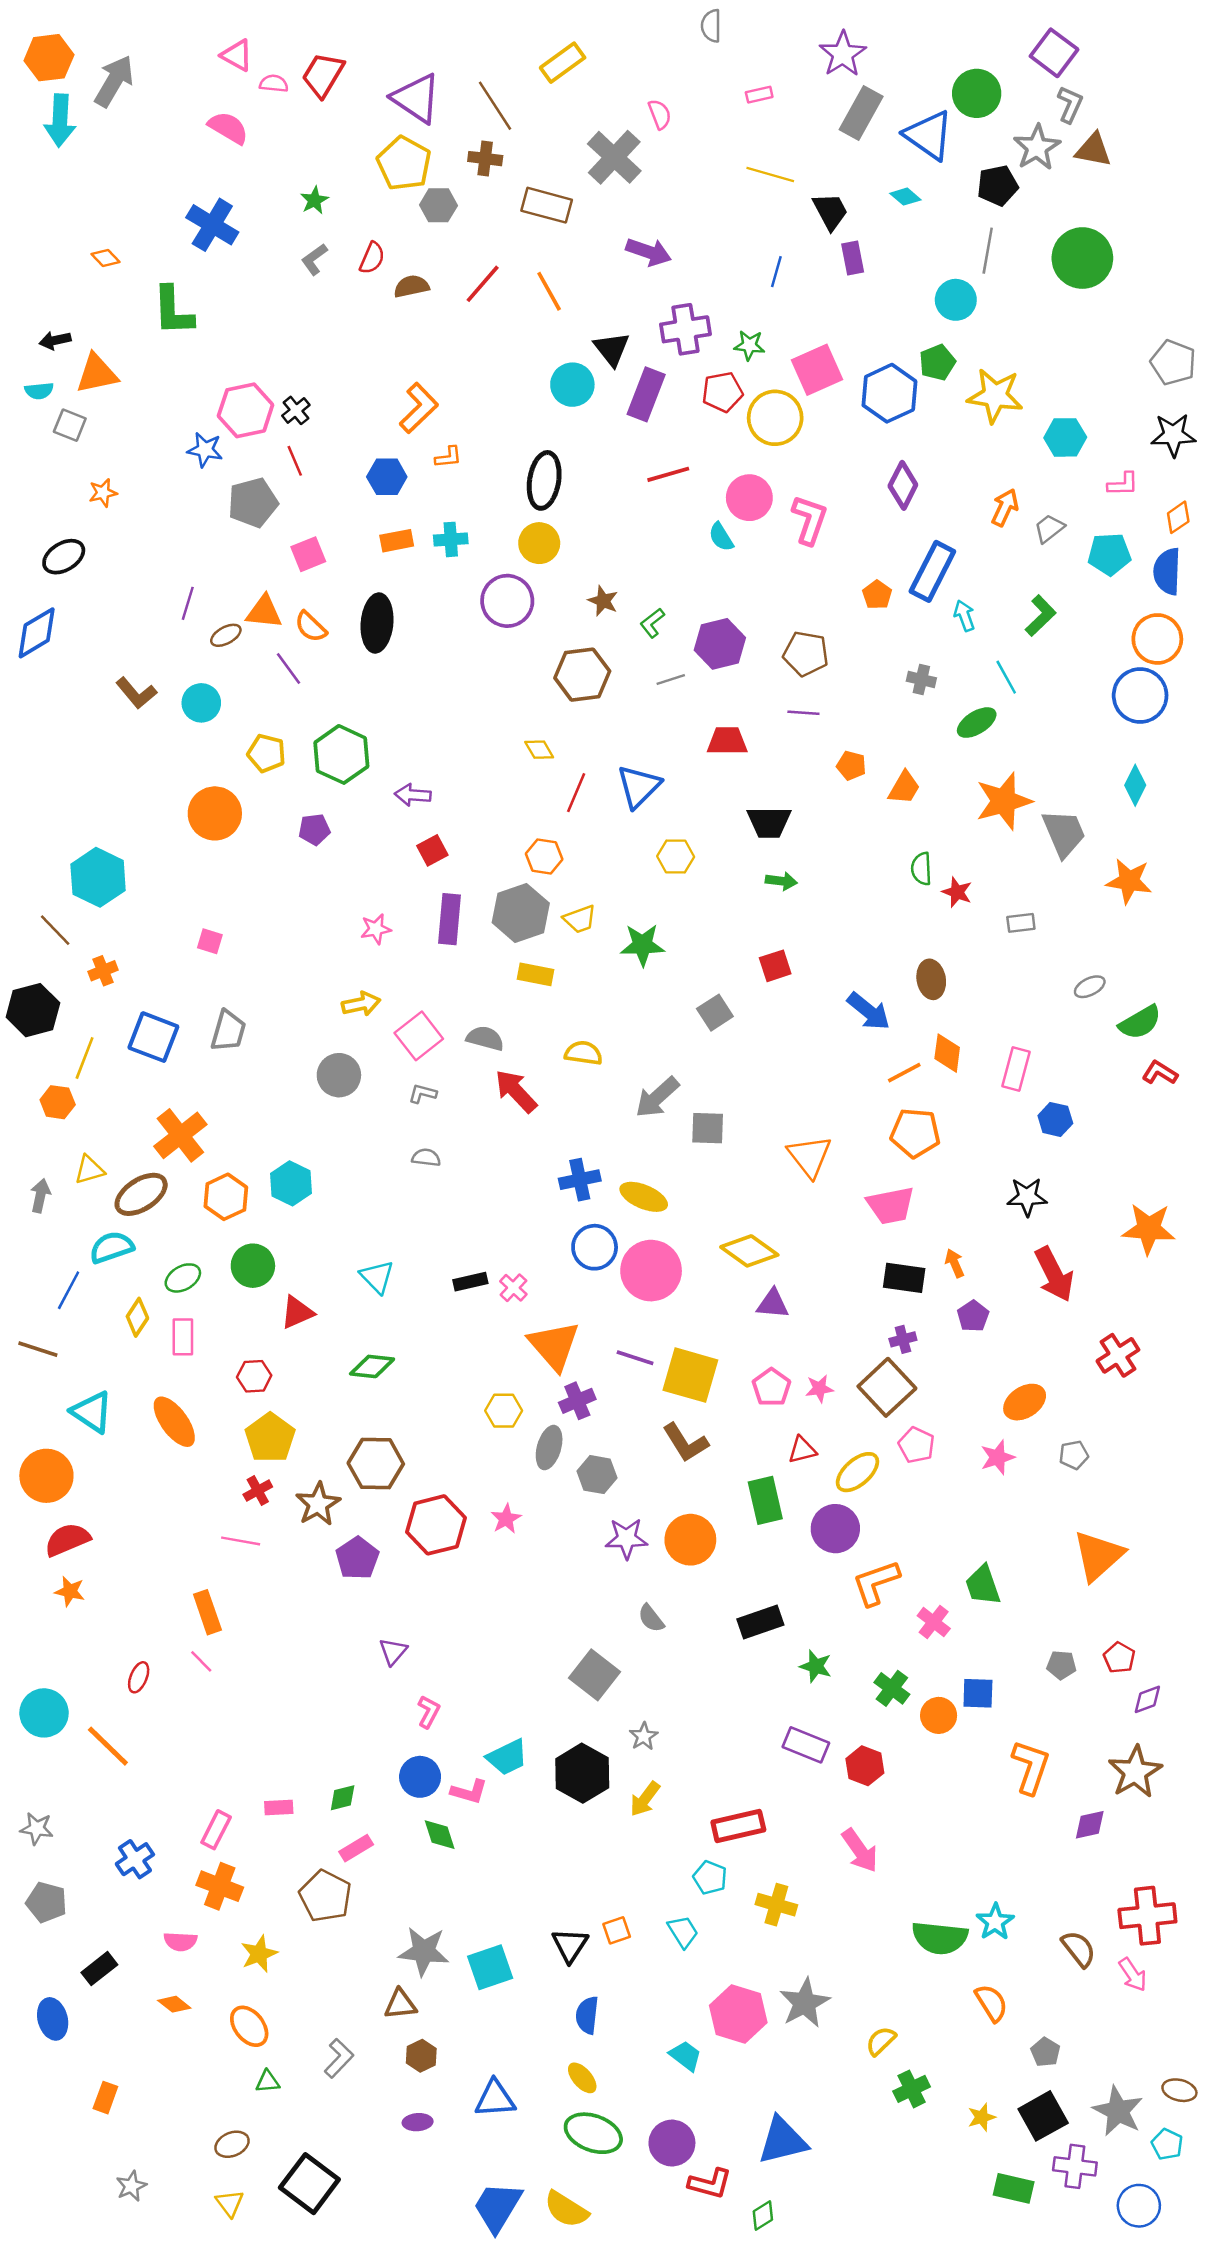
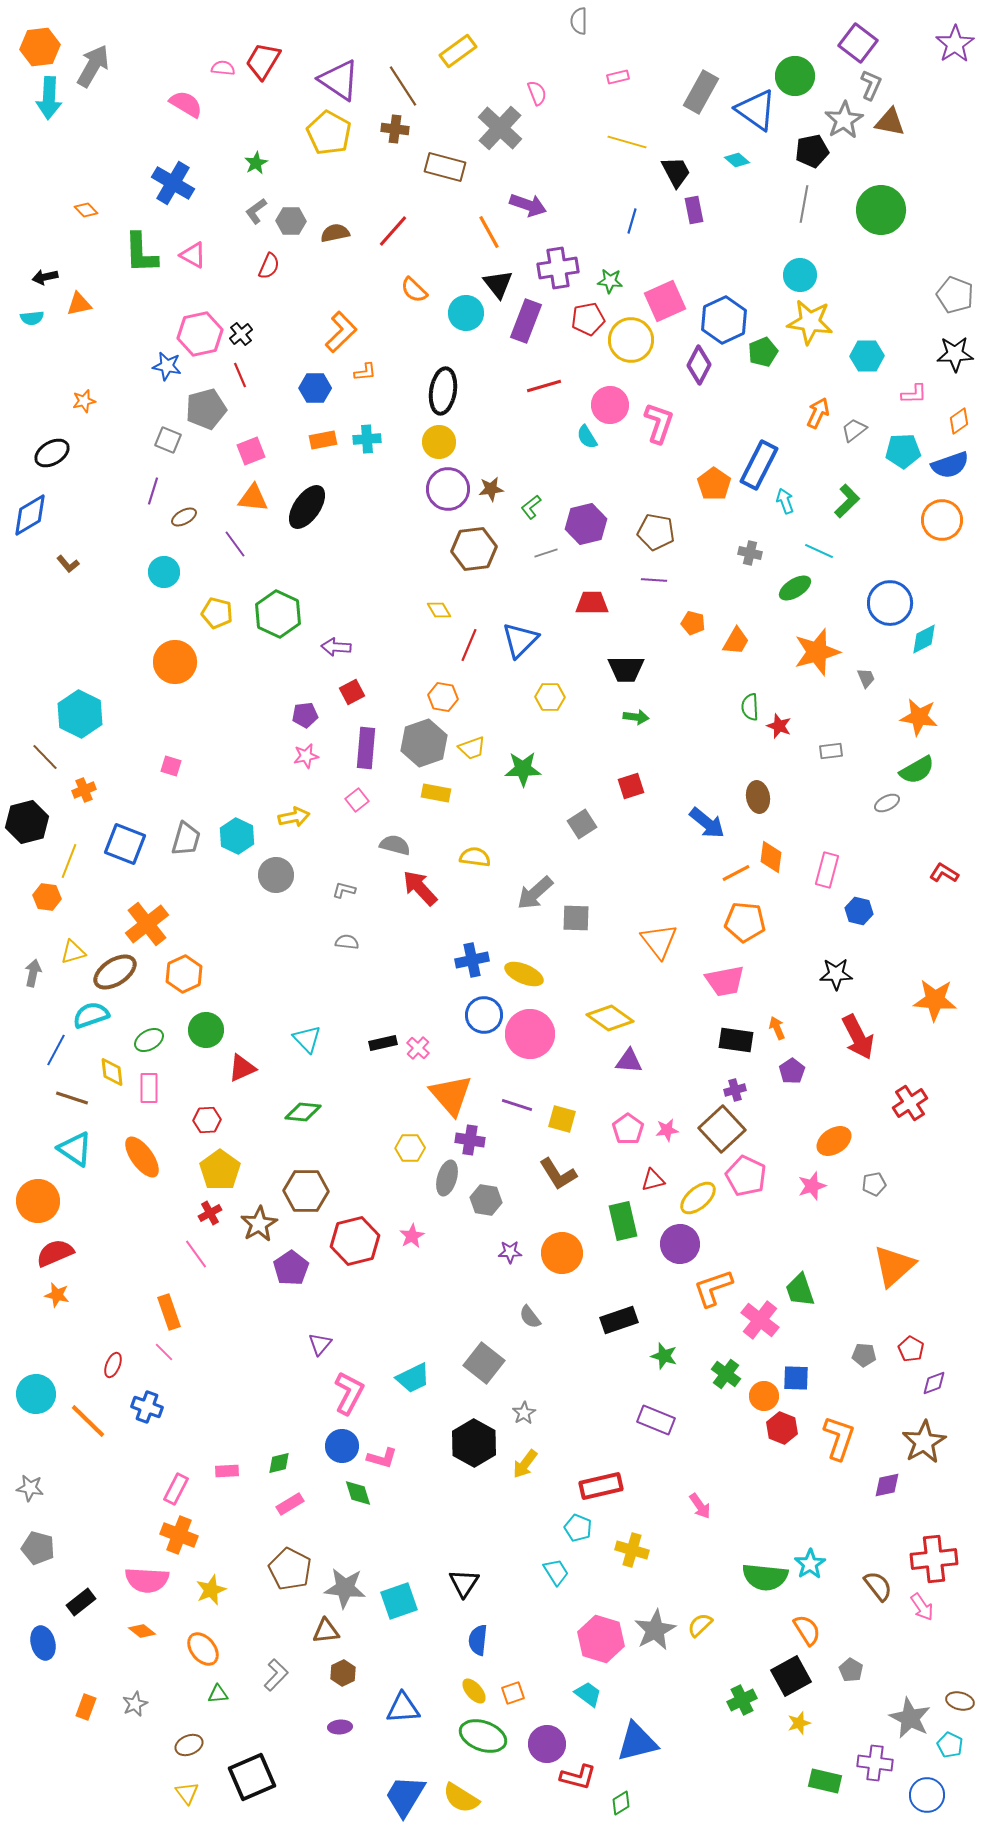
purple star: (843, 54) -> (955, 44), moved
pink triangle: (237, 55) -> (193, 255), moved
gray hexagon: (438, 205) -> (291, 221), moved
red semicircle: (372, 258) -> (269, 266), moved
orange line: (549, 291) -> (489, 232), moved
cyan circle: (956, 300) -> (800, 275), moved
green pentagon: (937, 362) -> (763, 352), moved
orange triangle: (97, 374) -> (79, 304), size x0.7
gray square: (70, 425) -> (168, 440), moved
purple diamond: (903, 485) -> (699, 365), moved
blue semicircle: (1167, 571) -> (950, 465), turned -111
orange pentagon: (877, 595) -> (714, 484), size x1.4
purple circle: (507, 601) -> (448, 489), moved
brown star: (603, 601) -> (491, 489), turned -30
orange triangle: (264, 612) -> (253, 498), moved
black ellipse: (377, 623) -> (307, 507), turned 30
orange semicircle: (311, 627) -> (414, 290), moved
cyan line: (1006, 677) -> (819, 551), turned -36
brown L-shape: (136, 693) -> (68, 564), moved, size x0.7
blue circle: (1140, 695) -> (890, 603), moved
cyan diamond: (1135, 785) -> (924, 639), turned 36
purple pentagon: (314, 829) -> (305, 715), moved
gray trapezoid: (1064, 833) -> (866, 678), size x0.5
green semicircle: (1140, 1022) -> (917, 770), moved
pink square: (419, 1036) -> (357, 800), moved, size x0.6
cyan hexagon: (291, 1183) -> (237, 836), moved
yellow diamond: (137, 1317) -> (112, 1072), turned -40
brown line: (38, 1349) -> (72, 1098), moved
yellow square: (690, 1375) -> (562, 1119), size x0.6
purple cross: (577, 1401) -> (470, 1140), turned 32
pink pentagon: (916, 1445) -> (746, 1176), size x1.4
purple star: (626, 1538) -> (510, 1252), size x0.7
pink line: (241, 1541) -> (196, 1254), turned 44
pink cross: (934, 1622) -> (760, 1320), size x1.4
pink L-shape: (429, 1712) -> (349, 1393), size x1.6
cyan trapezoid: (507, 1757) -> (413, 1378), moved
red hexagon: (865, 1766) -> (782, 1428), moved
pink arrow: (860, 1851) -> (700, 1506), size x0.7
blue cross: (135, 1859) -> (147, 1407), moved, turned -36
brown pentagon: (325, 1896) -> (290, 1569), moved
orange square: (617, 1930) -> (513, 1693), moved
pink semicircle: (180, 1941) -> (147, 1580), size x1.6
yellow semicircle: (881, 2041) -> (700, 1625), moved
cyan trapezoid: (685, 2056) -> (588, 1694), moved
black square: (1043, 2116) -> (791, 1676), moved
black square: (309, 2184) -> (252, 1777), turned 30
gray star: (131, 2186) -> (135, 1704), moved

